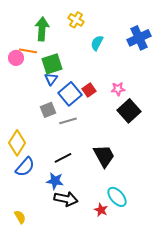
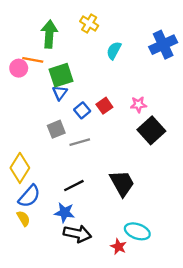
blue square: (70, 94) -> (82, 110), size x0.6
cyan ellipse: (117, 197) -> (137, 231), turned -30
yellow semicircle: (20, 217) -> (23, 218), moved

